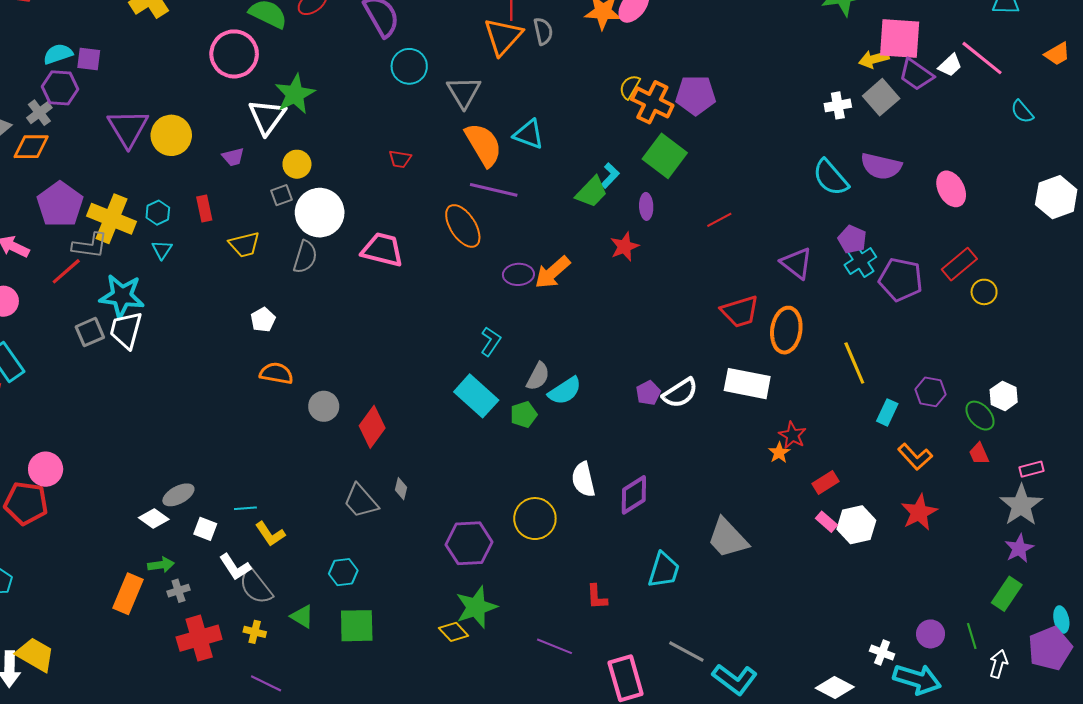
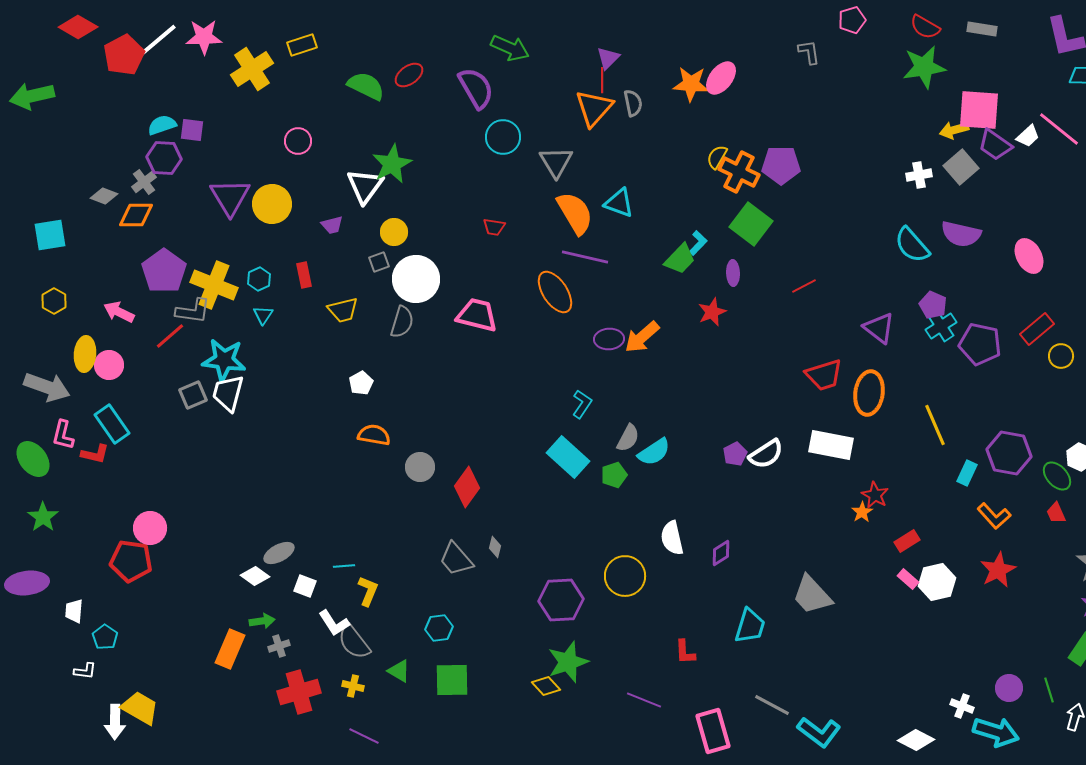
pink circle: (234, 54) -> (298, 141), moved, size x0.6
purple hexagon: (931, 392) -> (1009, 453), size x1.5
purple diamond: (634, 495) -> (721, 553), size x0.7
yellow L-shape: (270, 534) -> (368, 591), turned -124

